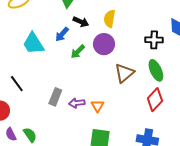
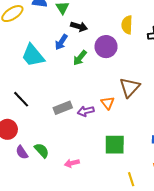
yellow semicircle: (109, 19) -> (127, 25), moved
brown triangle: (124, 73) -> (130, 87), moved
gray rectangle: (55, 97) -> (63, 108), turned 54
orange triangle: (98, 106) -> (108, 103), moved

